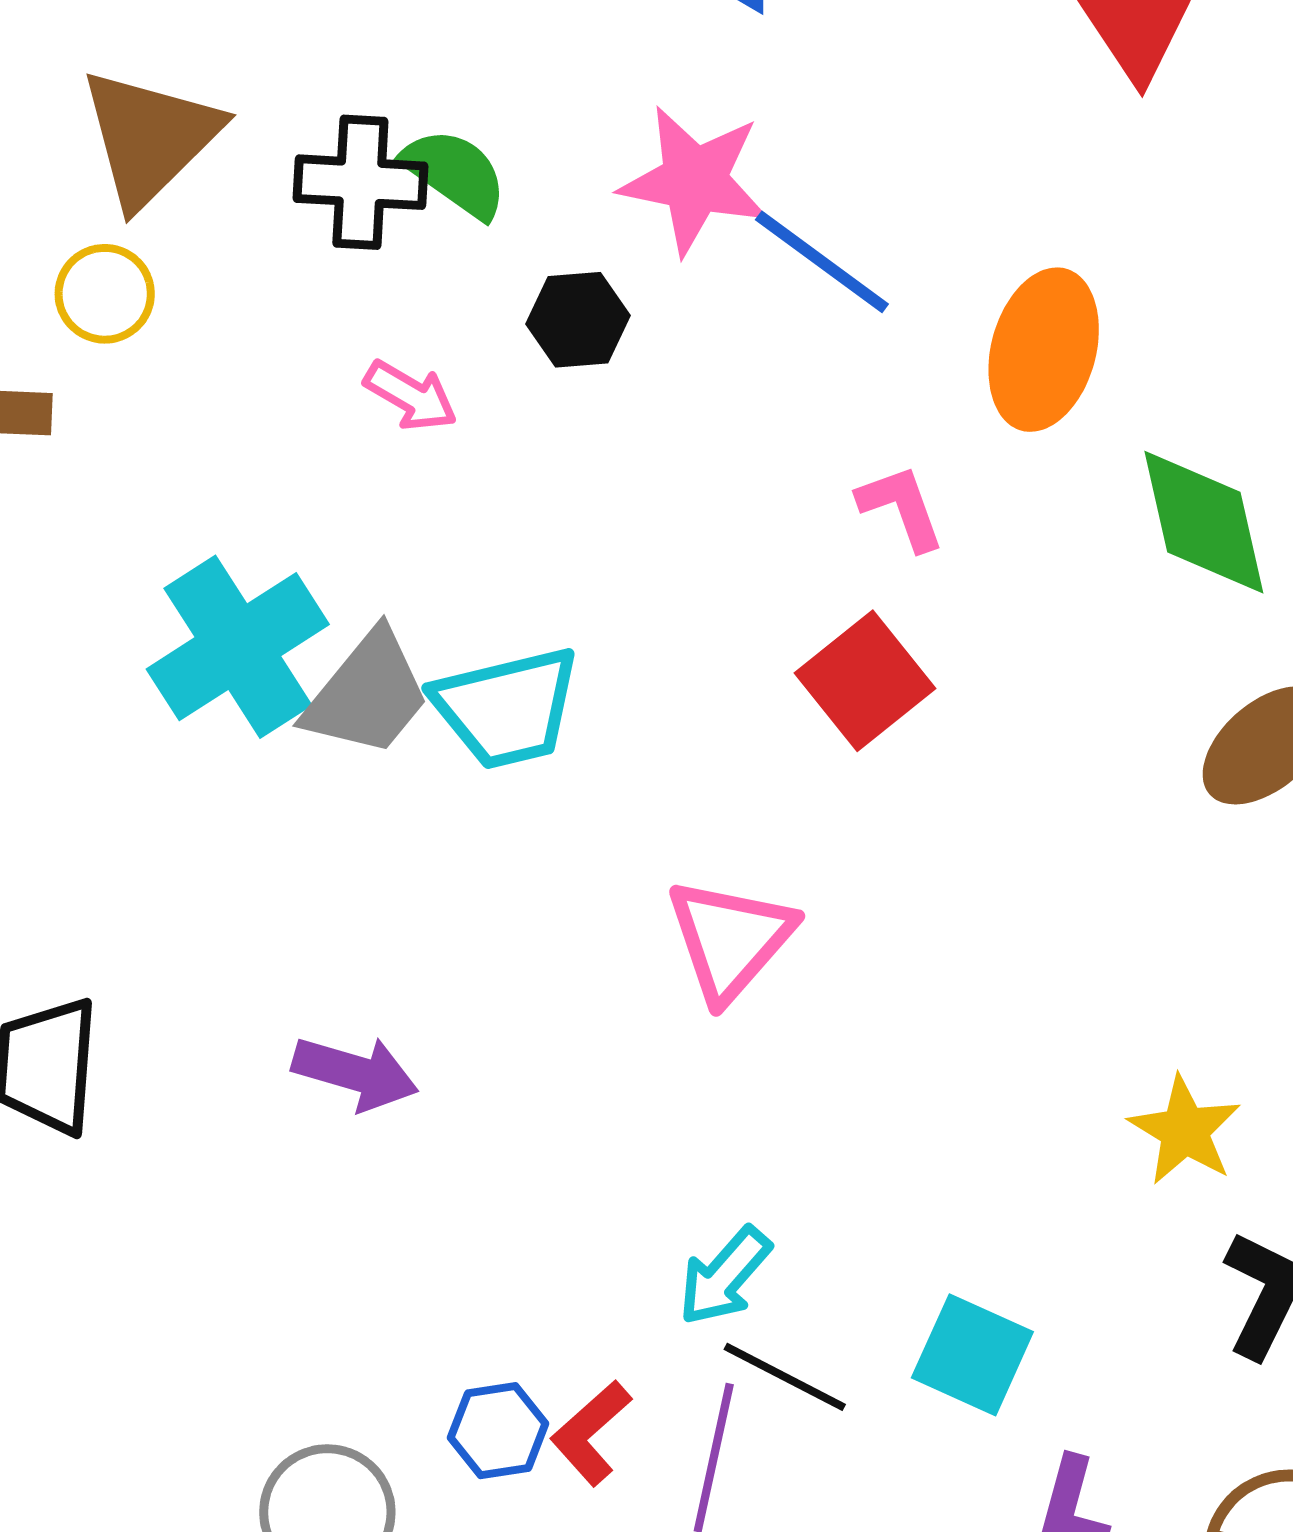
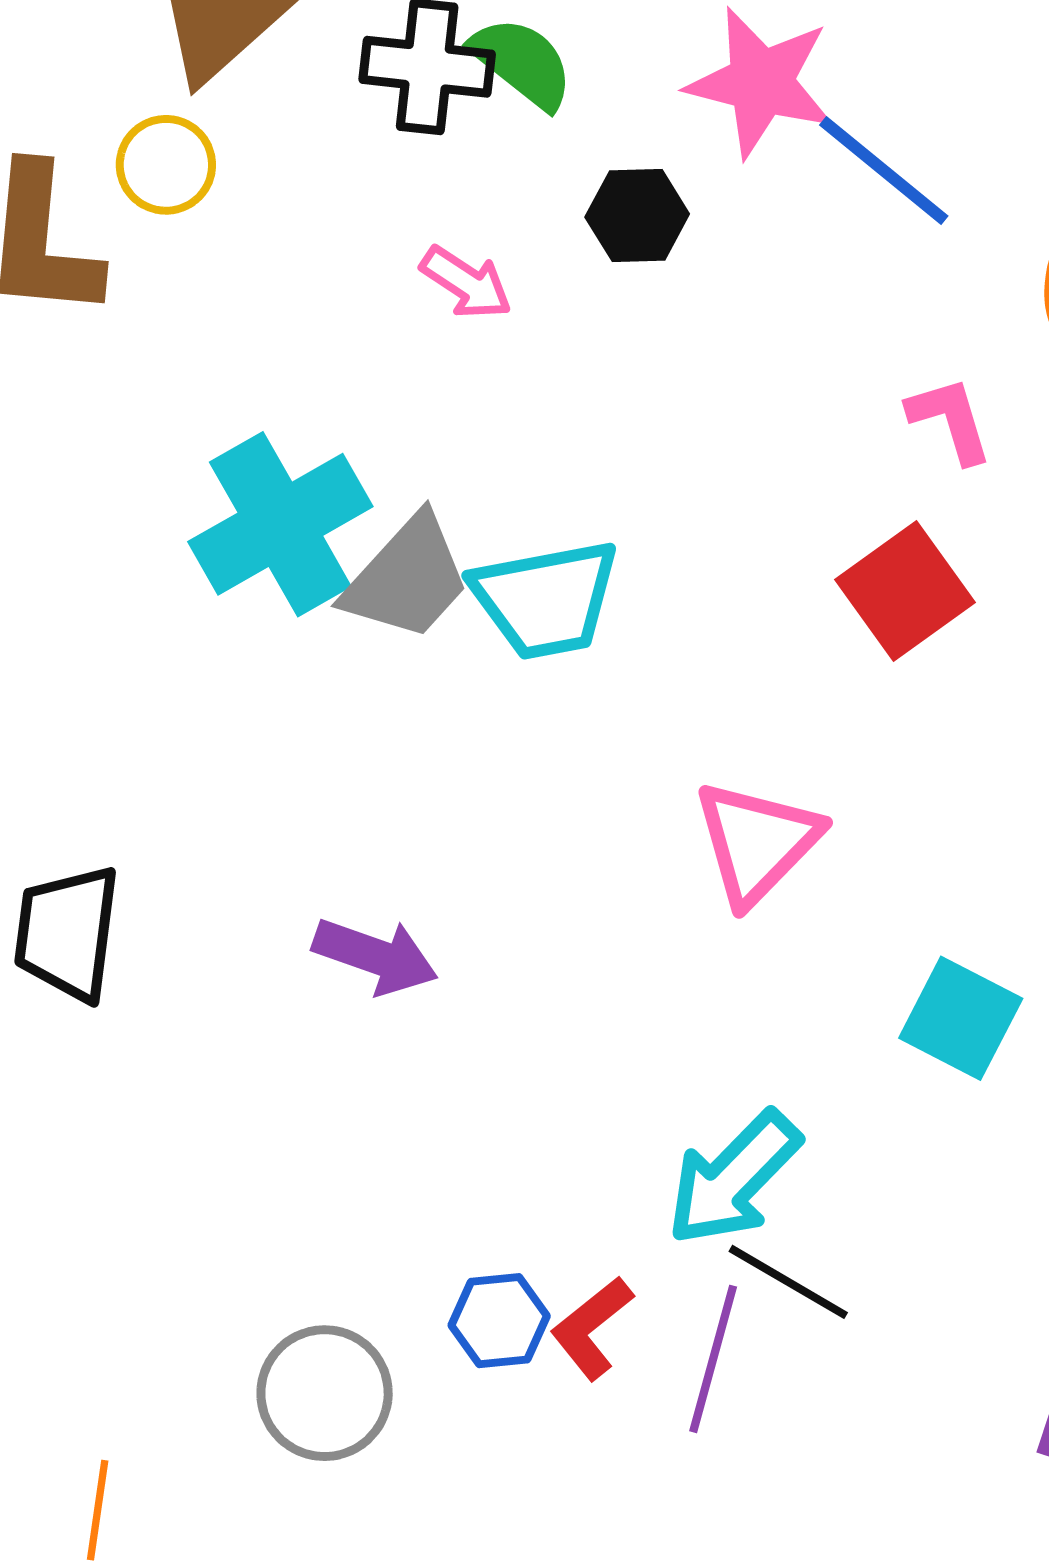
cyan arrow: (725, 1276) -> (734, 1178), size x1.4
cyan square: (972, 1355) -> (961, 1018), moved

